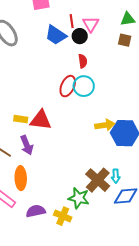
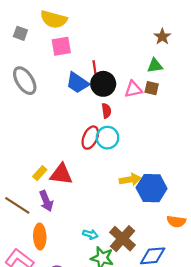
pink triangle: (91, 24) -> (133, 89), moved, turned 48
black circle: (80, 36) -> (103, 84), size x1.5
yellow rectangle: (21, 119) -> (40, 173), turned -56
cyan arrow: (116, 176) -> (90, 234), moved, turned -72

